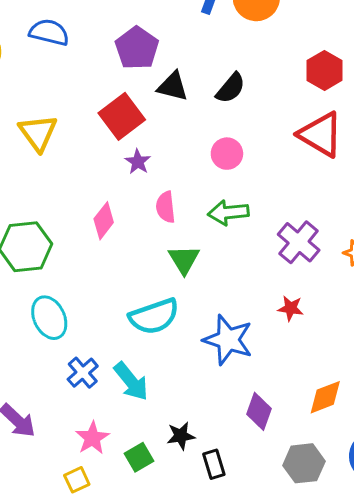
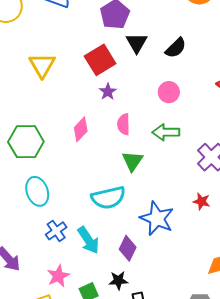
black triangle: (173, 86) -> (137, 43), turned 40
purple diamond: (259, 411) -> (128, 248), moved

